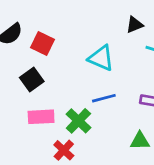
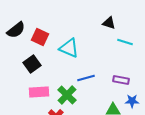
black triangle: (135, 25) -> (109, 23), turned 40
cyan triangle: (101, 58) -> (69, 48), moved

